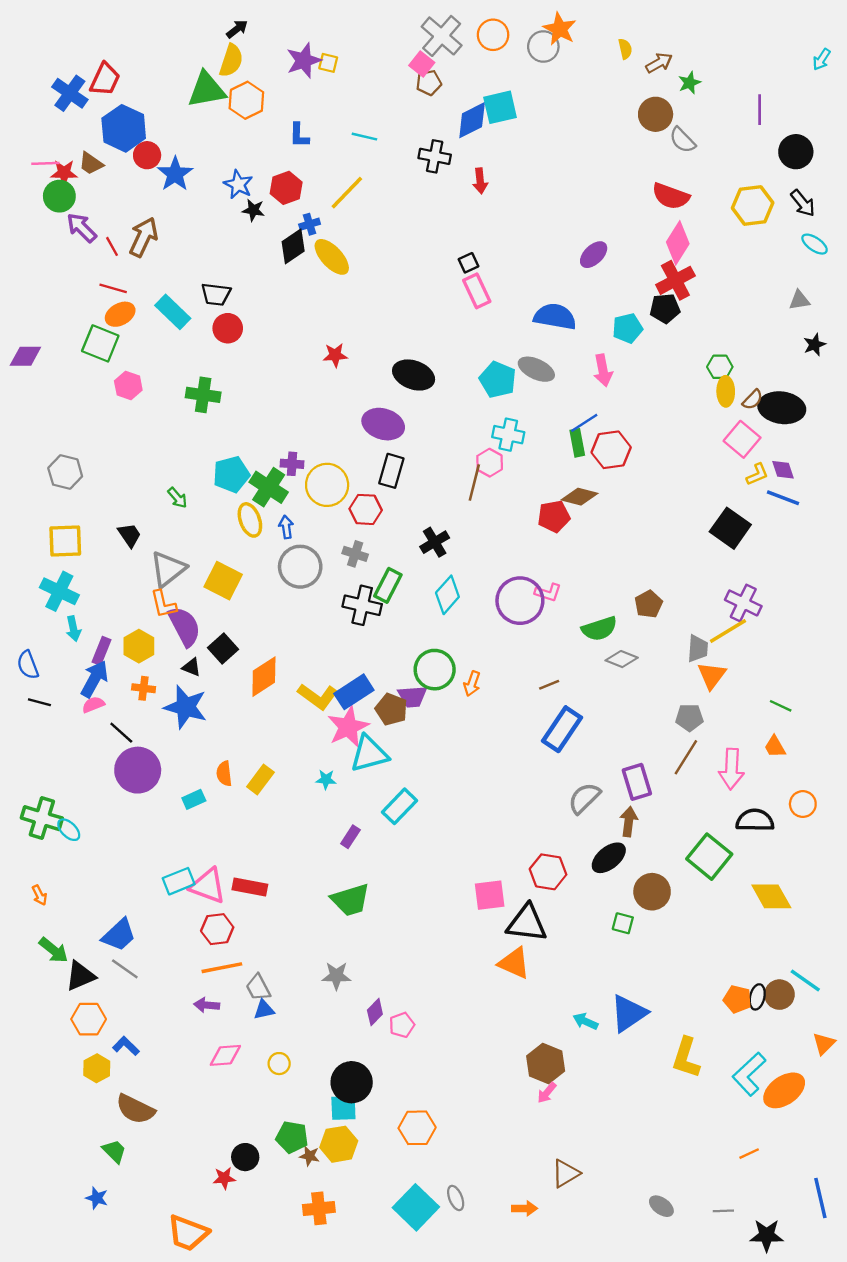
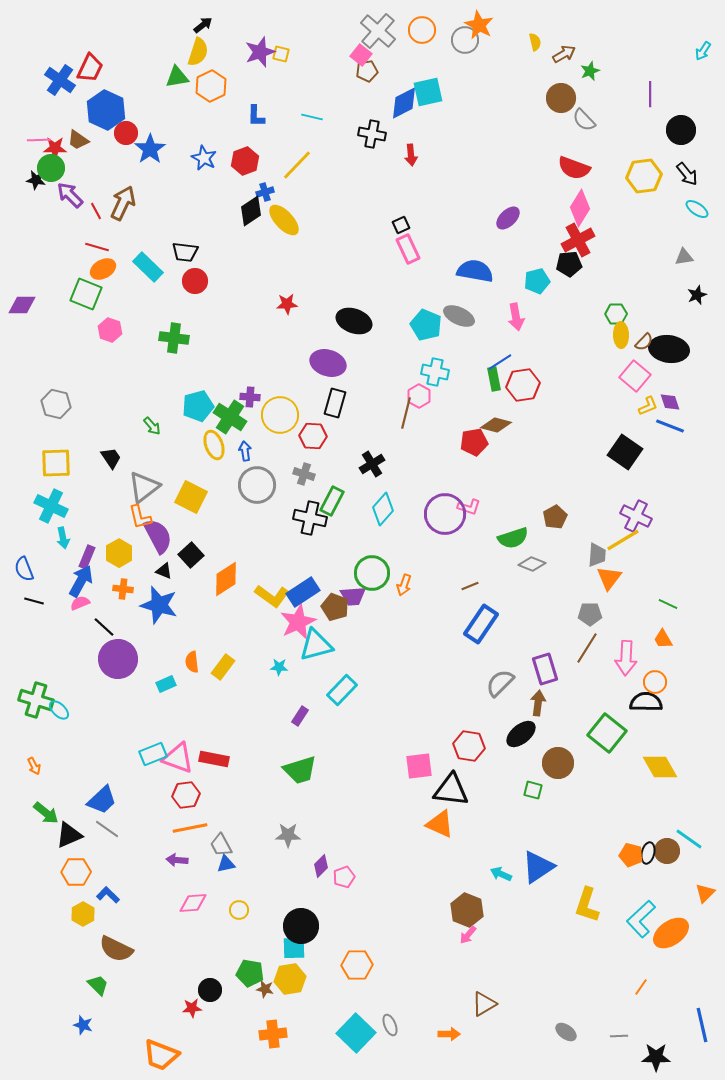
green triangle: (207, 90) -> (177, 77), size x0.7
black star: (253, 210) -> (36, 180), moved
orange circle: (803, 804) -> (655, 682), moved
orange line: (749, 1154) -> (641, 987), turned -30

